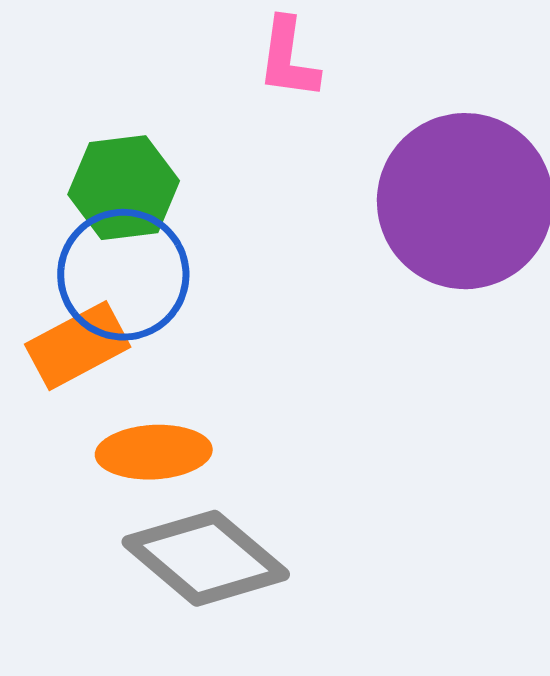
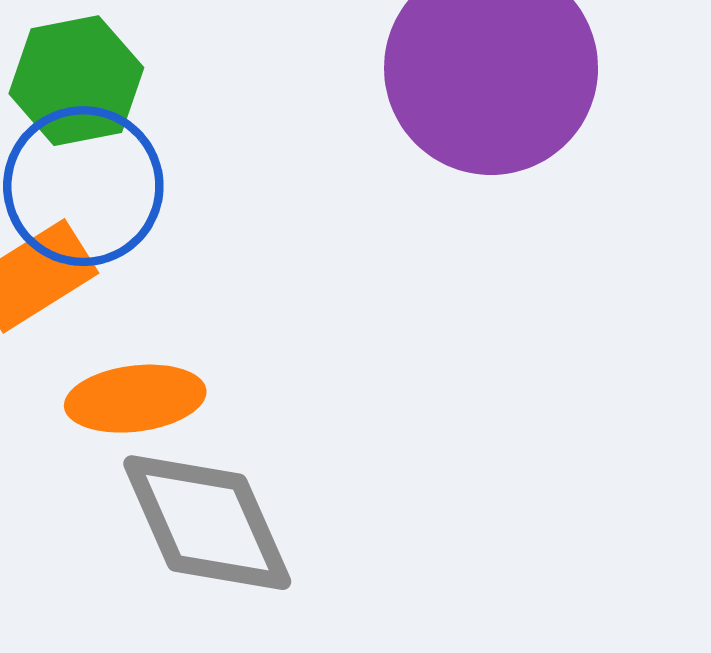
gray diamond: (206, 558) -> (207, 523), turned 30

